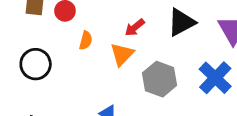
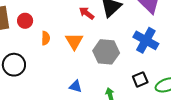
red arrow: (135, 27) -> (87, 13), moved, turned 91

